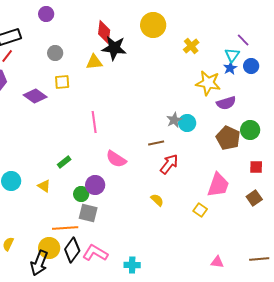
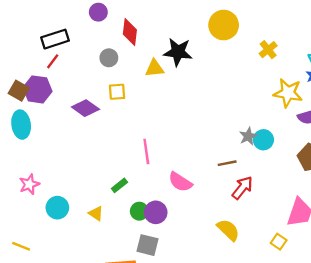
red diamond: (104, 32) -> (130, 32), moved
pink line: (94, 122) -> (146, 151), moved
green circle: (81, 194) -> (139, 211), moved
yellow semicircle: (157, 200) -> (228, 230), size x1.5

